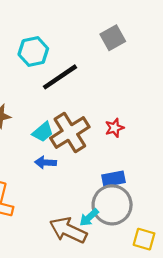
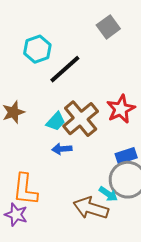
red star: (114, 128) -> (121, 109), size x1.6
cyan arrow: (89, 217) -> (108, 194), turned -96

